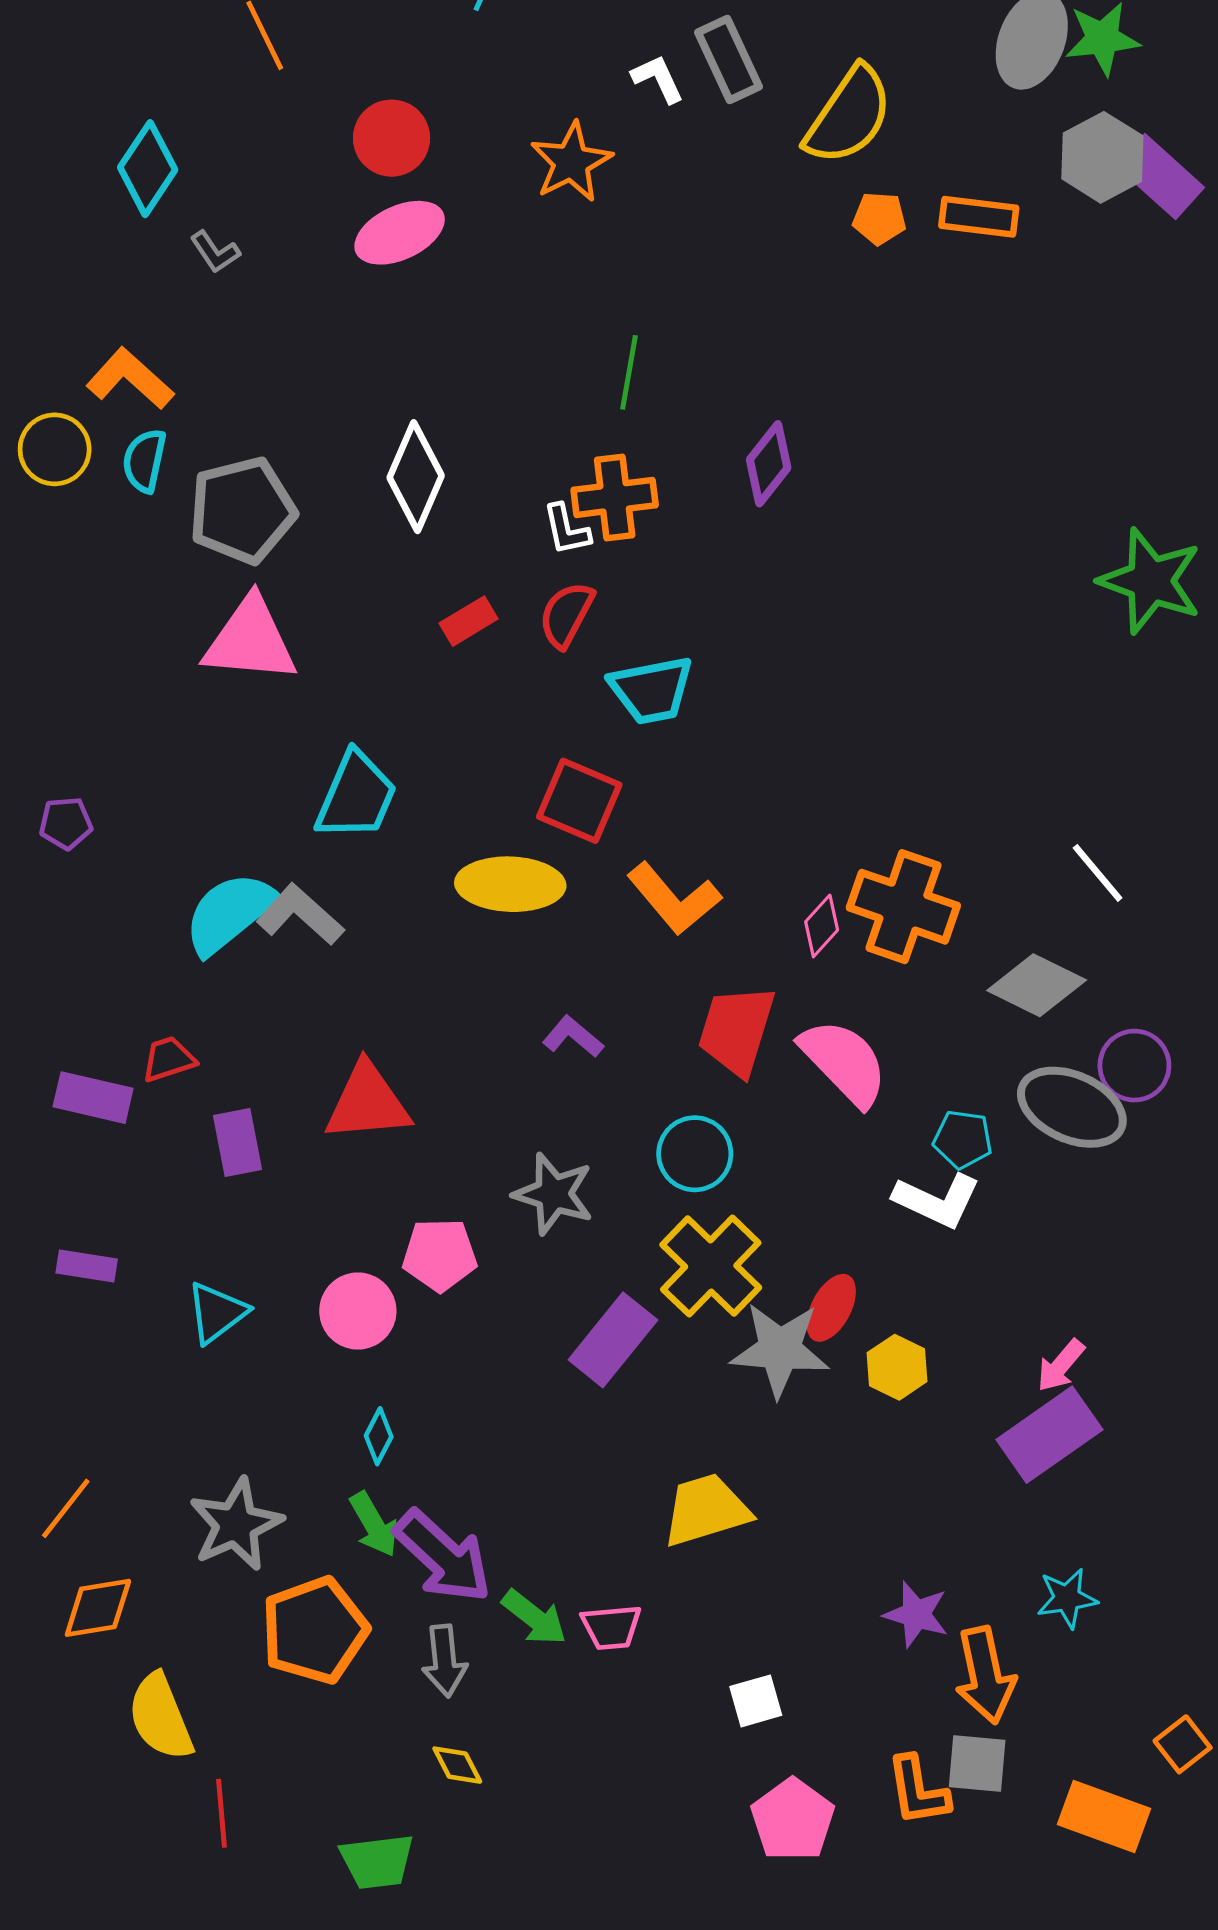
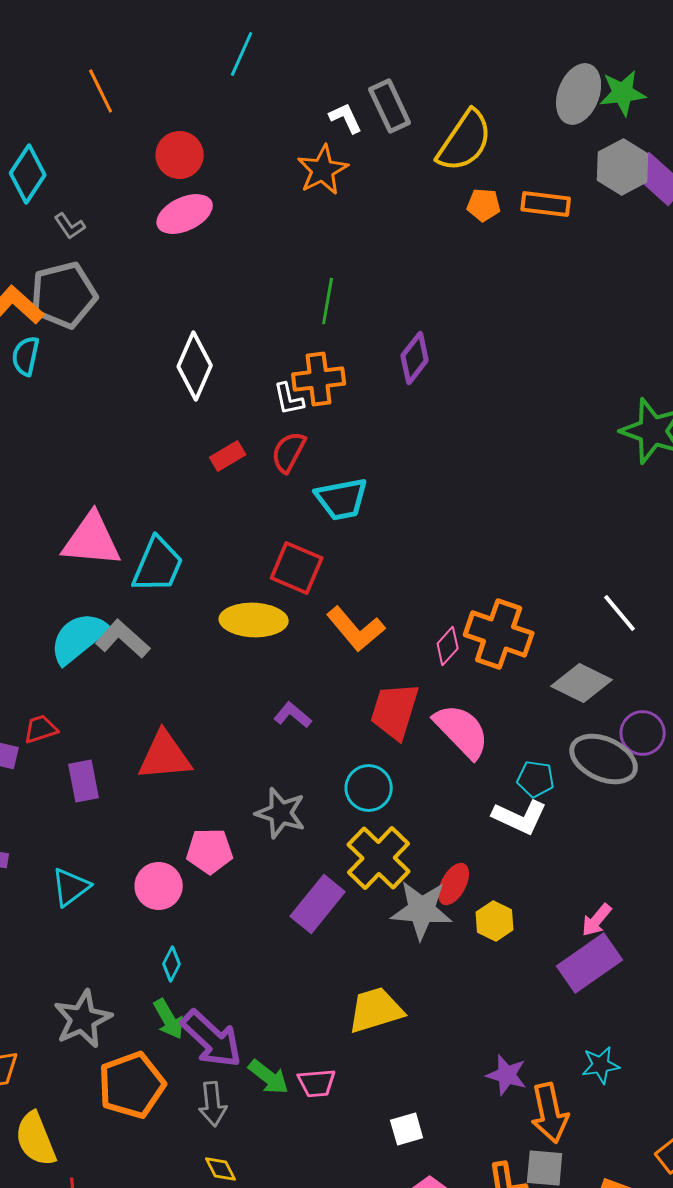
orange star: (571, 162) -> (323, 170), moved
gray pentagon: (242, 510) -> (64, 295), moved
pink triangle: (250, 640) -> (92, 540), moved

